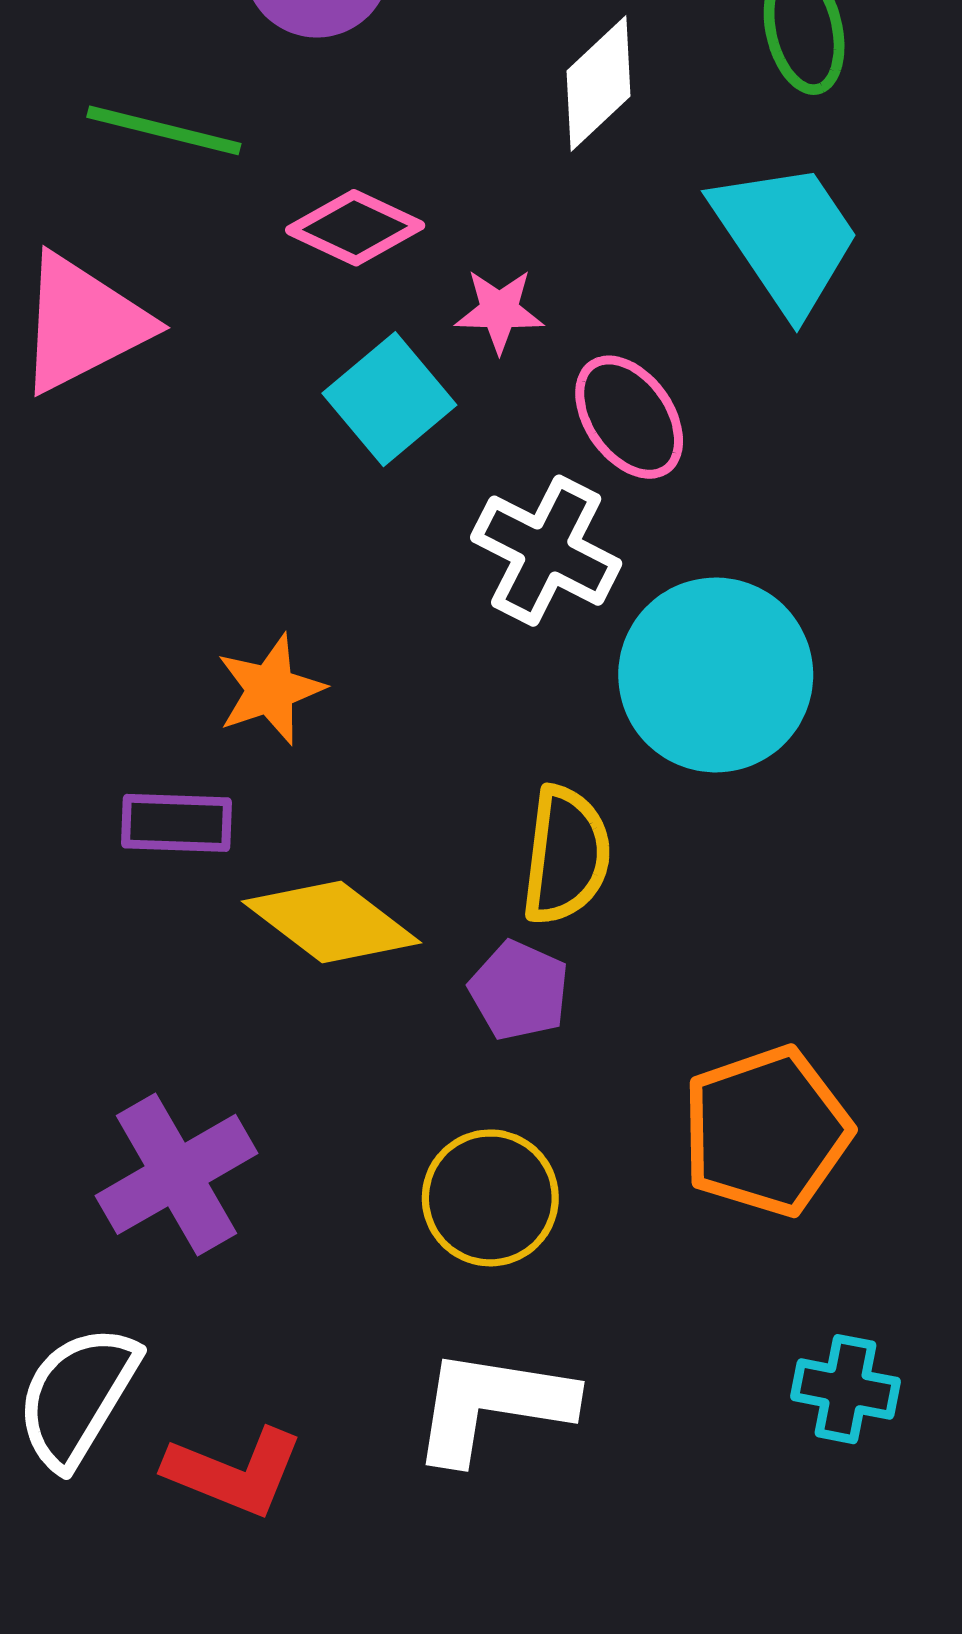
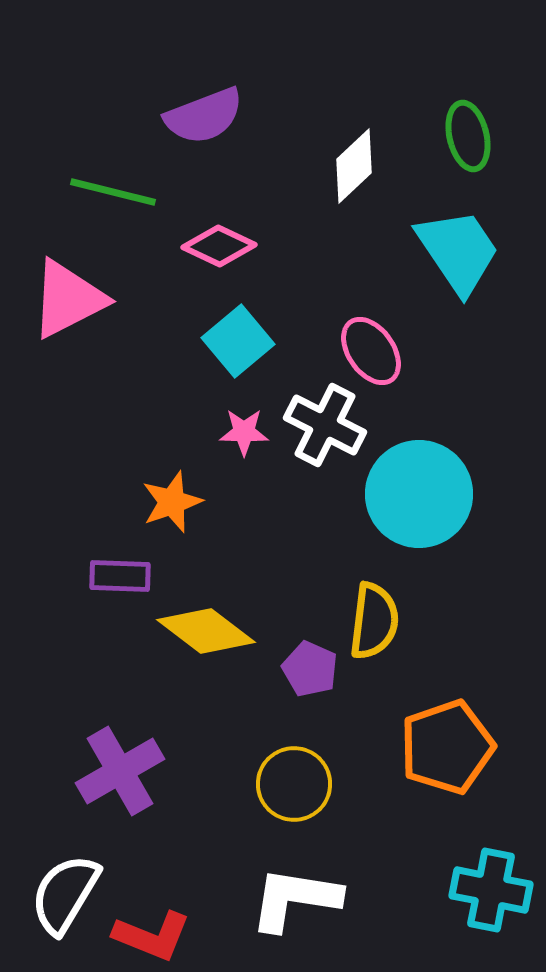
pink star: (499, 311) -> (244, 432), moved
yellow semicircle: (566, 855) -> (374, 621), moved
cyan cross: (846, 1389) -> (491, 890), size x1.4

